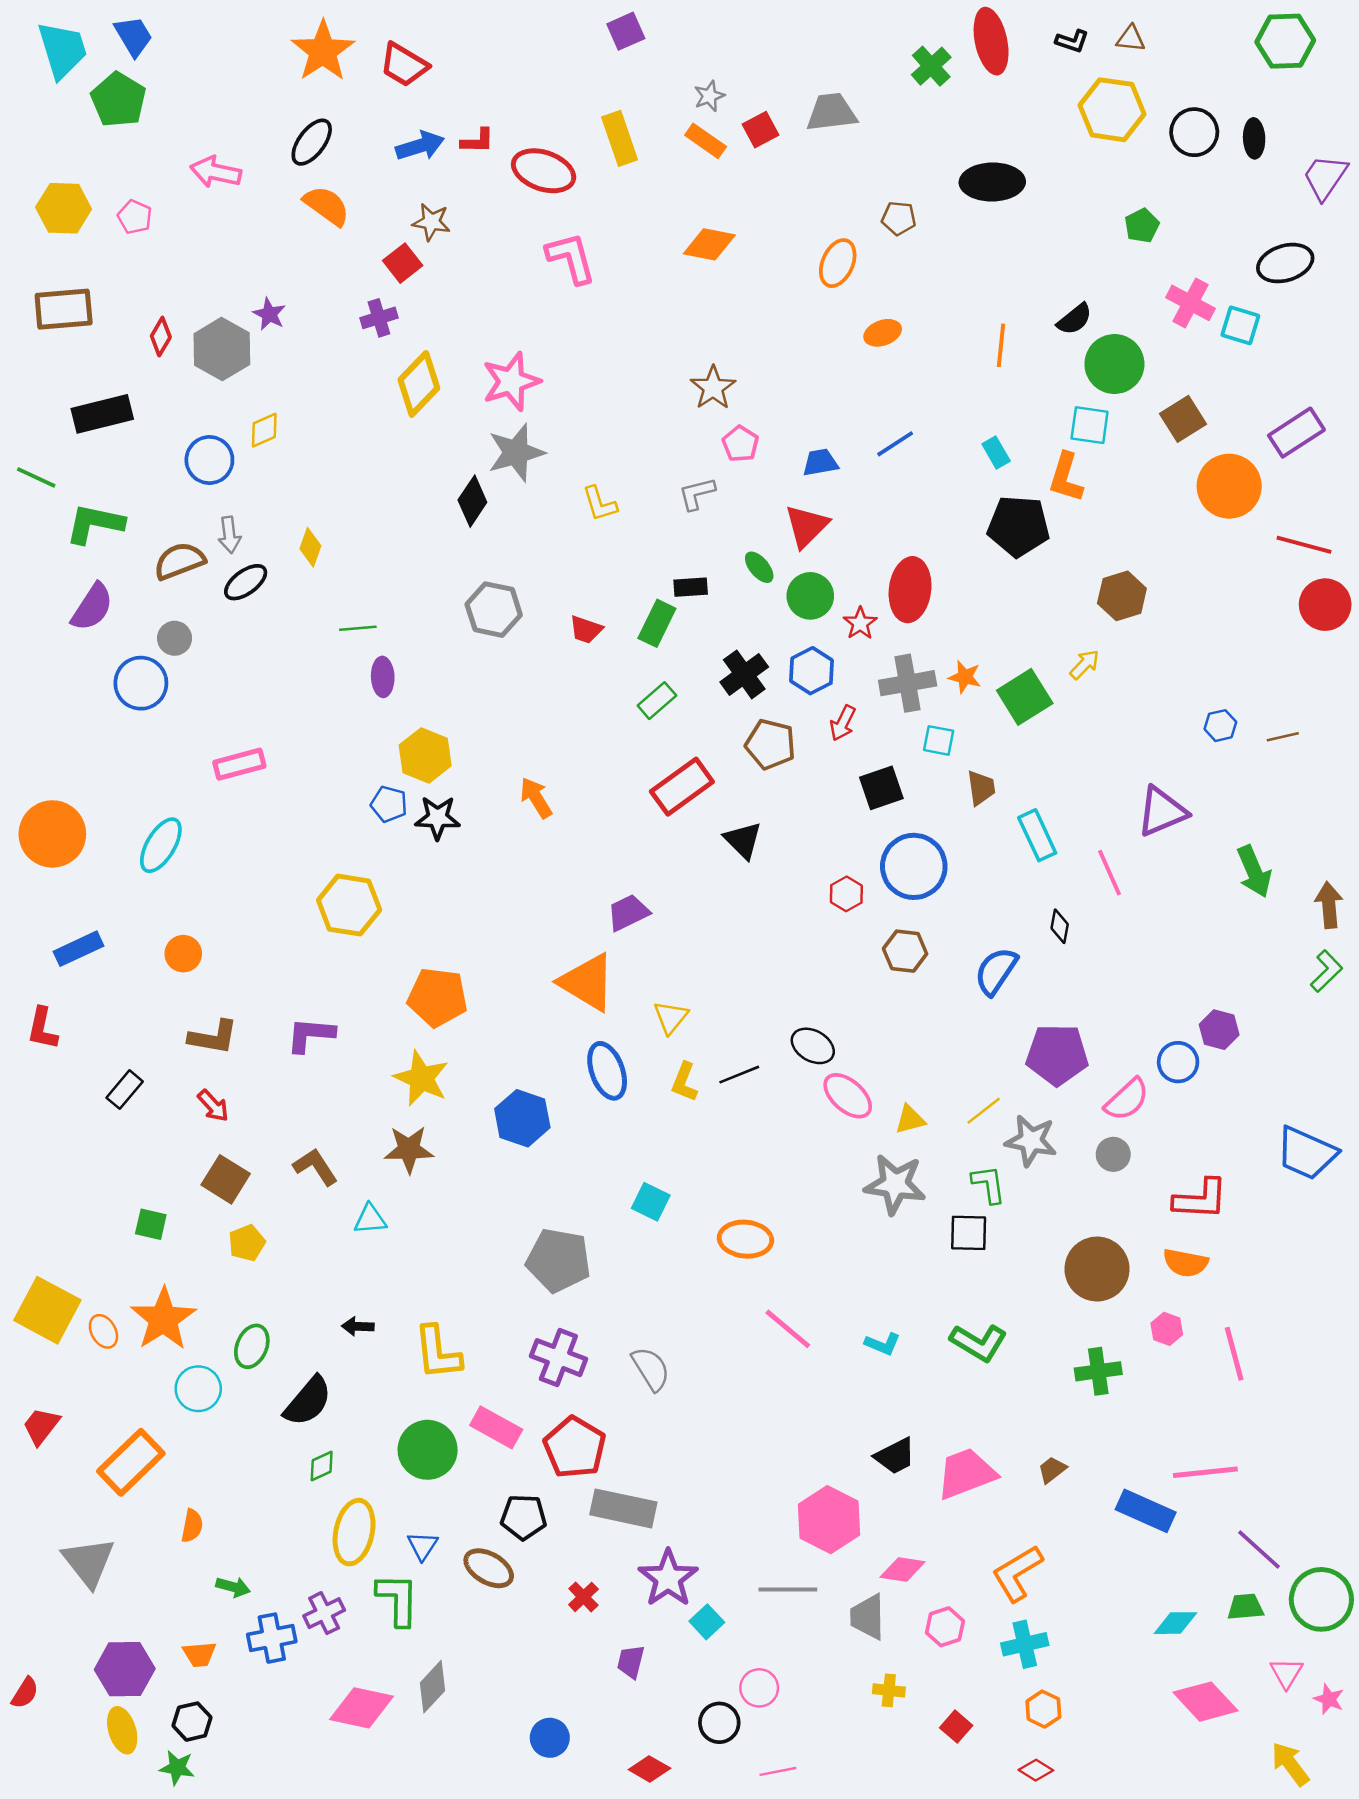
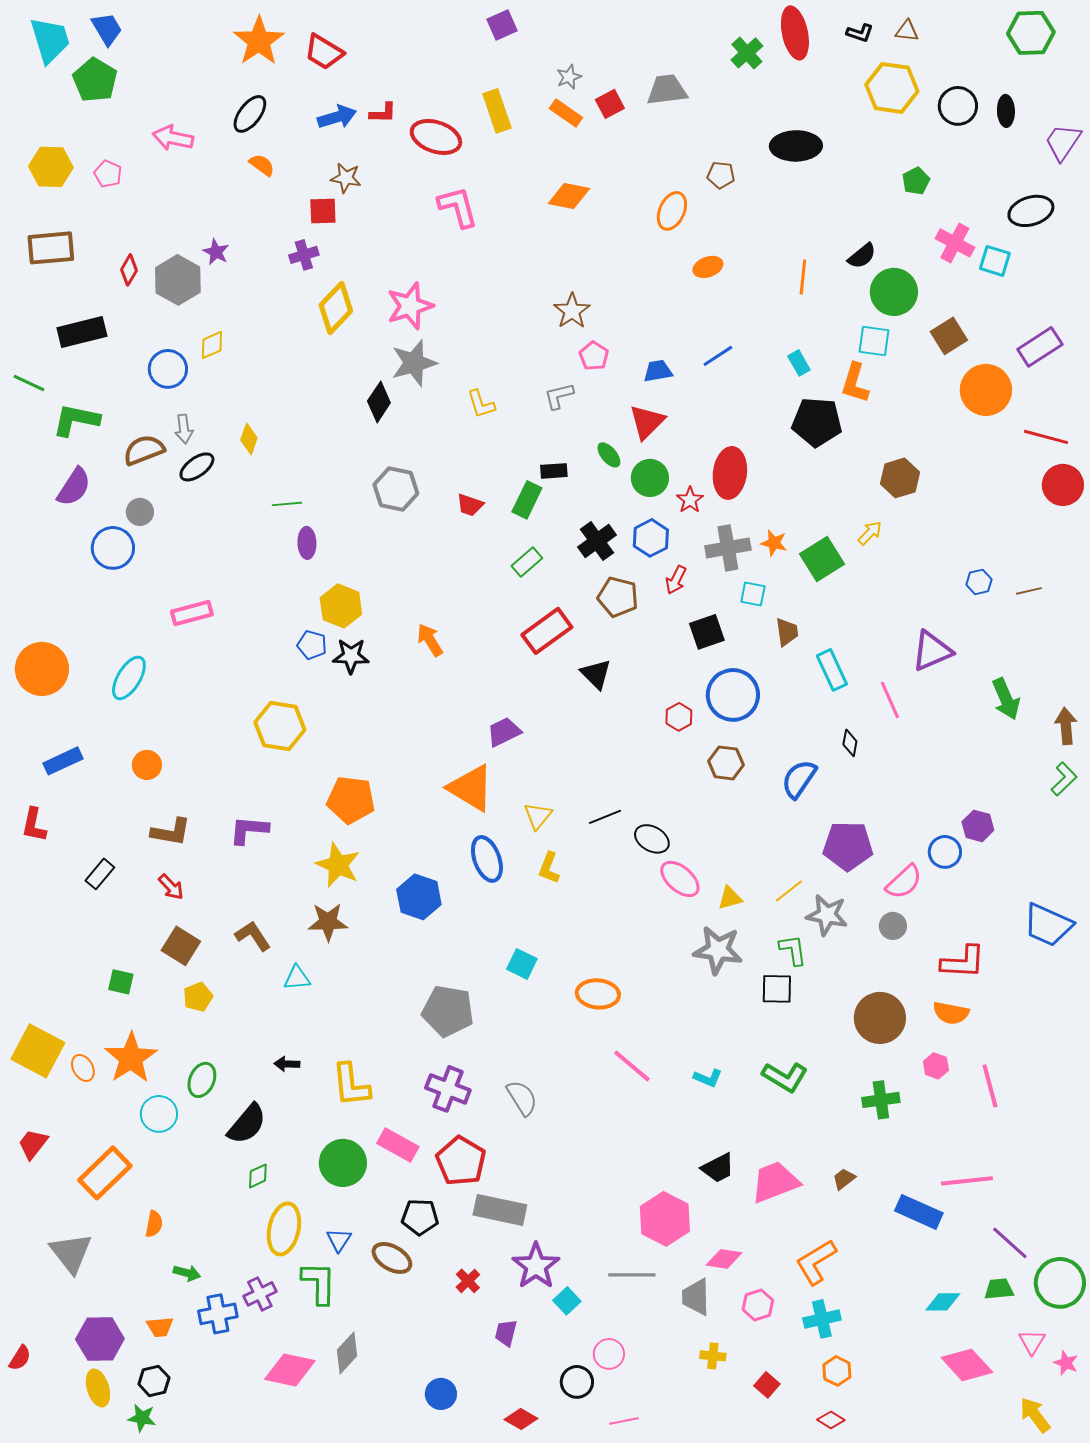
orange semicircle: (327, 206) -> (262, 165), size x0.7
red square: (403, 263) -> (323, 211), turned 36
black line: (739, 1075) -> (605, 817), moved

